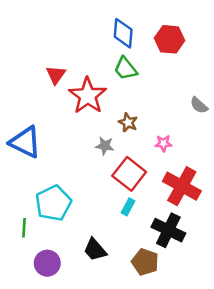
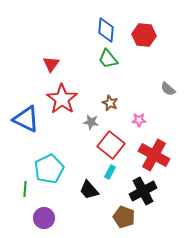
red star: (88, 96) -> (62, 99), moved
black cross: (168, 230) -> (143, 191), turned 36
black trapezoid: (95, 250) -> (89, 190), moved

